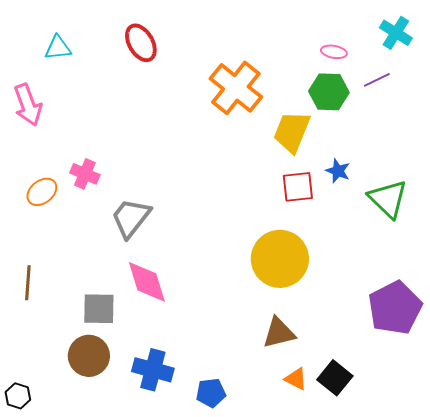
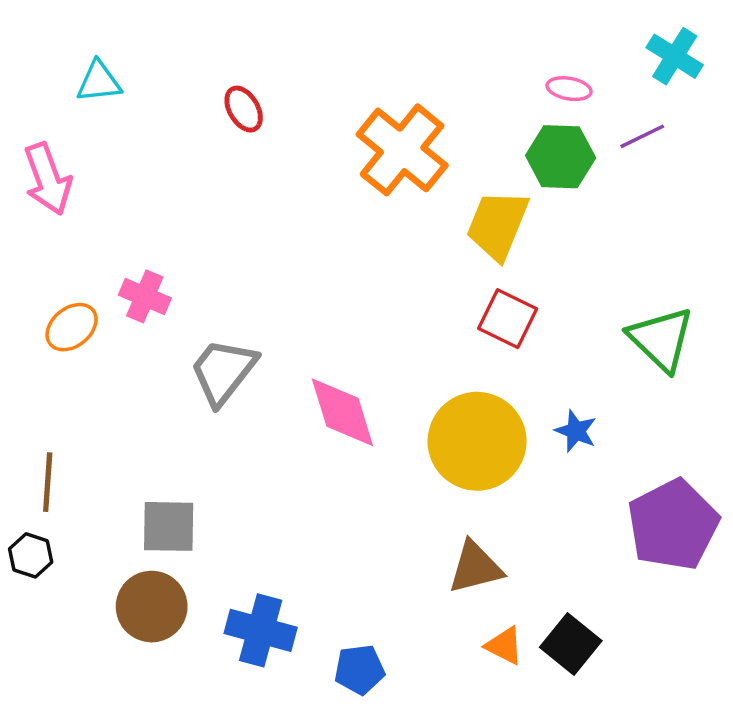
red ellipse: (141, 43) -> (244, 109), moved, size x0.7
blue star: (338, 171) -> (576, 431), moved
red square: (298, 187) -> (508, 319), turned 32
pink diamond: (147, 282) -> (342, 412), moved
black hexagon: (18, 396) -> (31, 555), moved

